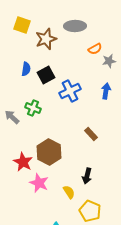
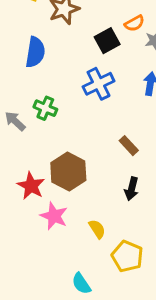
blue semicircle: (26, 69) -> (35, 52), size x1.5
black square: (46, 75) -> (107, 41), moved
black arrow: (87, 176) -> (132, 189), moved

